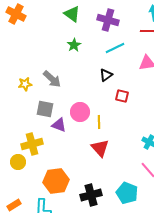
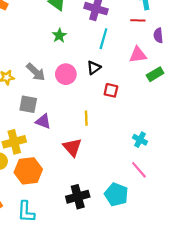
cyan line: (115, 48) -> (103, 39), turned -48
pink circle: (80, 112) -> (66, 74), moved
red triangle: (100, 148) -> (72, 147), moved
orange hexagon: (56, 181) -> (28, 171), moved

